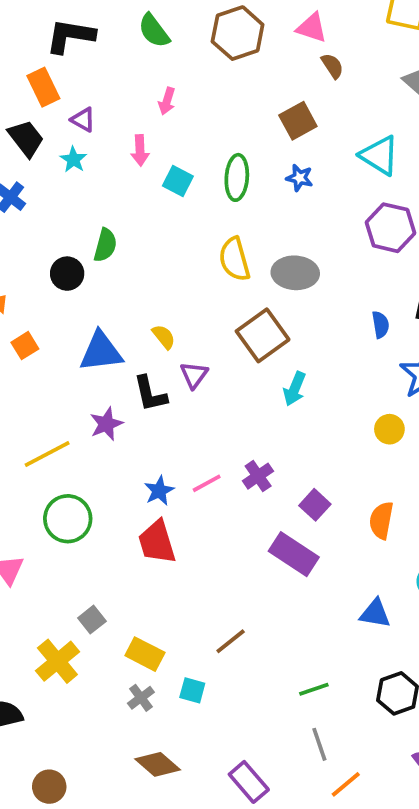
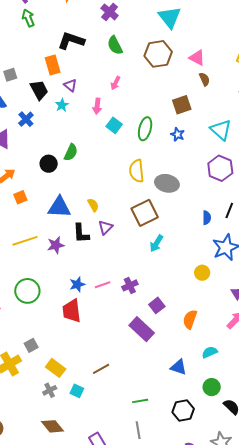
yellow line: (47, 454) -> (25, 241), moved

